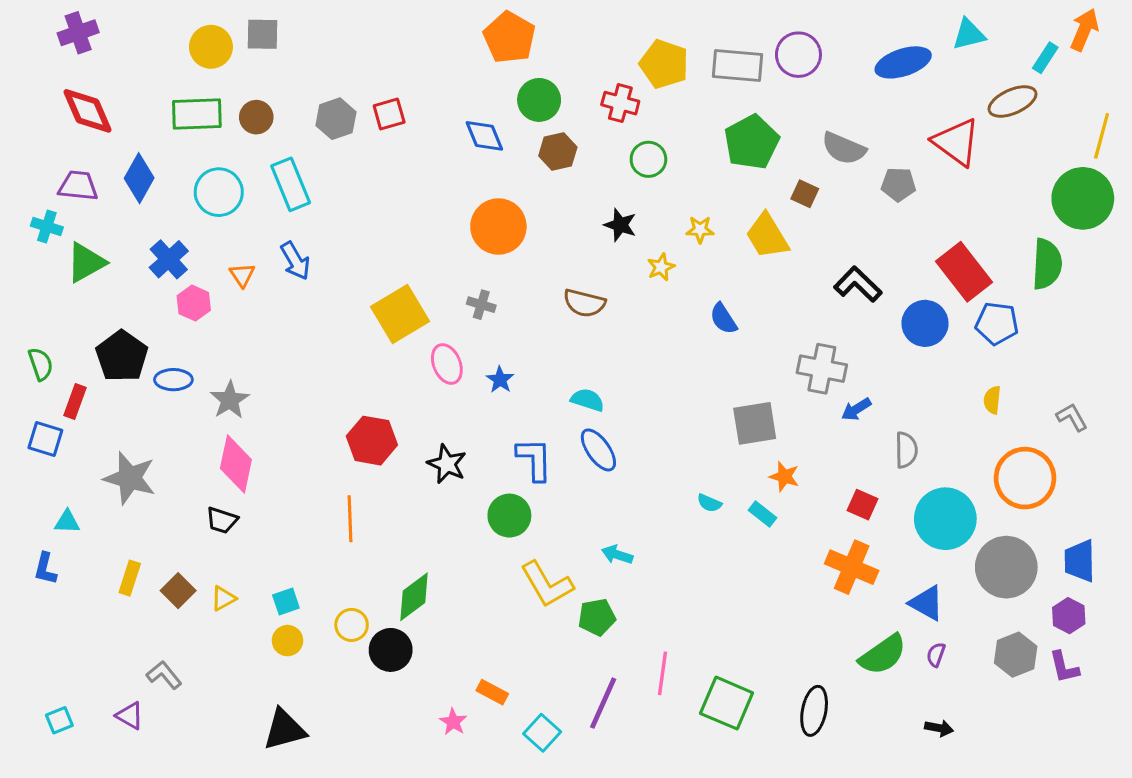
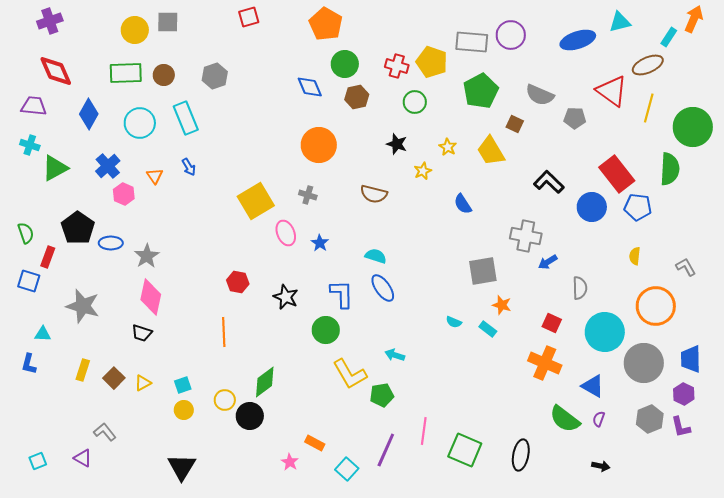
yellow pentagon: (664, 64) -> (432, 62), moved
red square: (389, 114) -> (249, 17), moved
yellow line: (1102, 136) -> (649, 108), moved
purple trapezoid: (78, 186) -> (34, 106), moved
yellow star: (700, 230) -> (448, 147), turned 30
blue arrow: (295, 261) -> (189, 167), size x0.7
red hexagon: (372, 441) -> (238, 282), size x0.7
green semicircle: (883, 655) -> (565, 419), turned 72
black triangle: (284, 730) -> (182, 467), turned -44

